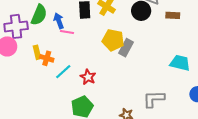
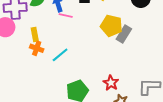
orange cross: (47, 58) -> (37, 48), moved
red star: (88, 77) -> (111, 83), moved

